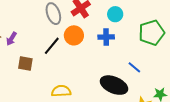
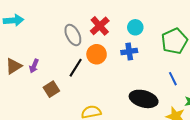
brown square: (25, 64) -> (51, 89), turned -35
blue line: (134, 67) -> (173, 79), moved, turned 32

